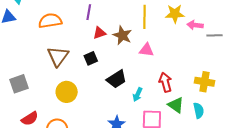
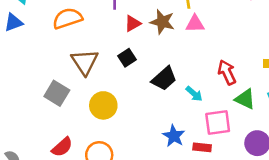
pink triangle: (146, 50) -> (195, 24), moved
gray square: (19, 84) -> (57, 93), moved, turned -30
cyan arrow: (138, 94) -> (194, 94), turned -64

